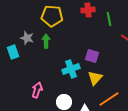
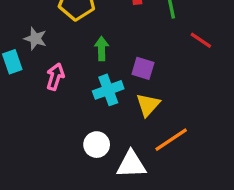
green arrow: (46, 41) -> (102, 49), moved
pink arrow: (37, 90) -> (55, 77), moved

